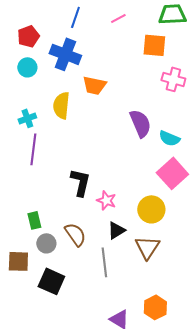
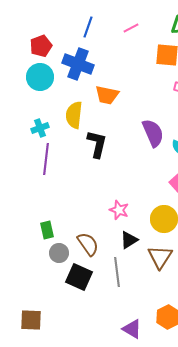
cyan circle: (27, 67) -> (40, 77), size x1.4
black L-shape: (80, 182) -> (97, 144), moved
brown square: (18, 261) -> (31, 320), moved
black square: (51, 281) -> (79, 277), moved

